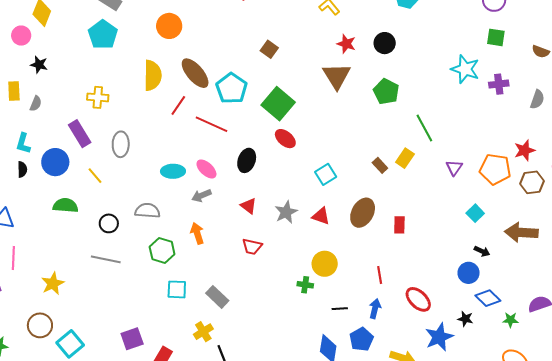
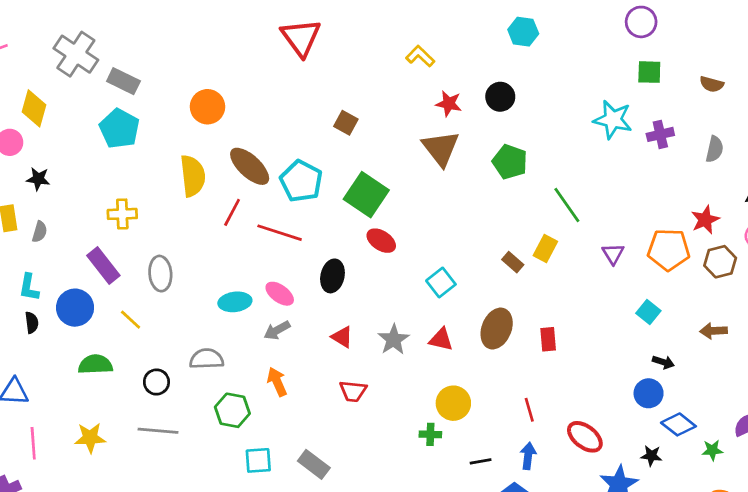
brown arrow: (521, 232) -> (713, 331), size x0.6
yellow star: (53, 284) -> (90, 438), moved, turned 30

